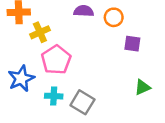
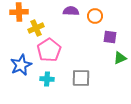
green triangle: (142, 87) -> (120, 58), moved
gray square: (82, 102) -> (81, 78), moved, turned -30

